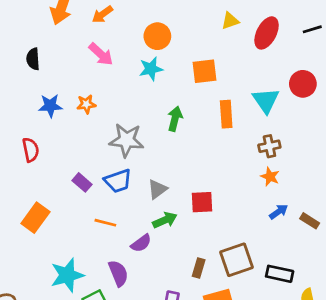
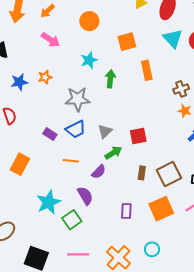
cyan star: (151, 69) -> (89, 60), moved
cyan triangle: (266, 100) -> (173, 38), moved
brown rectangle: (199, 268) -> (142, 173), moved

